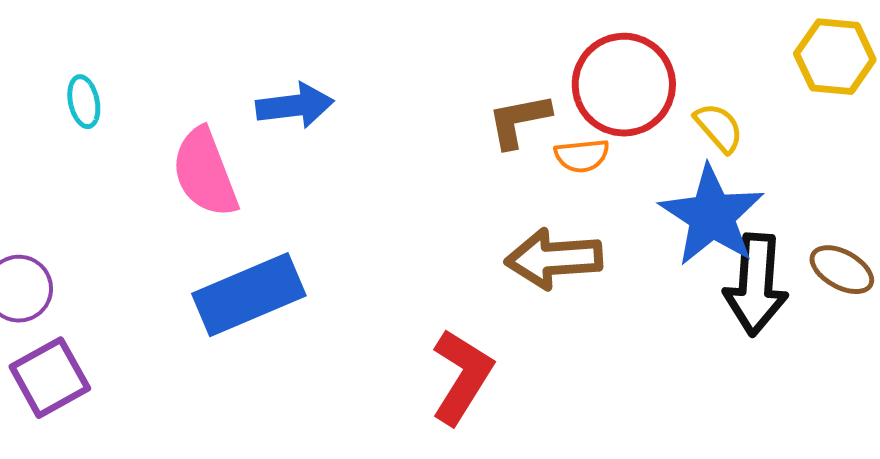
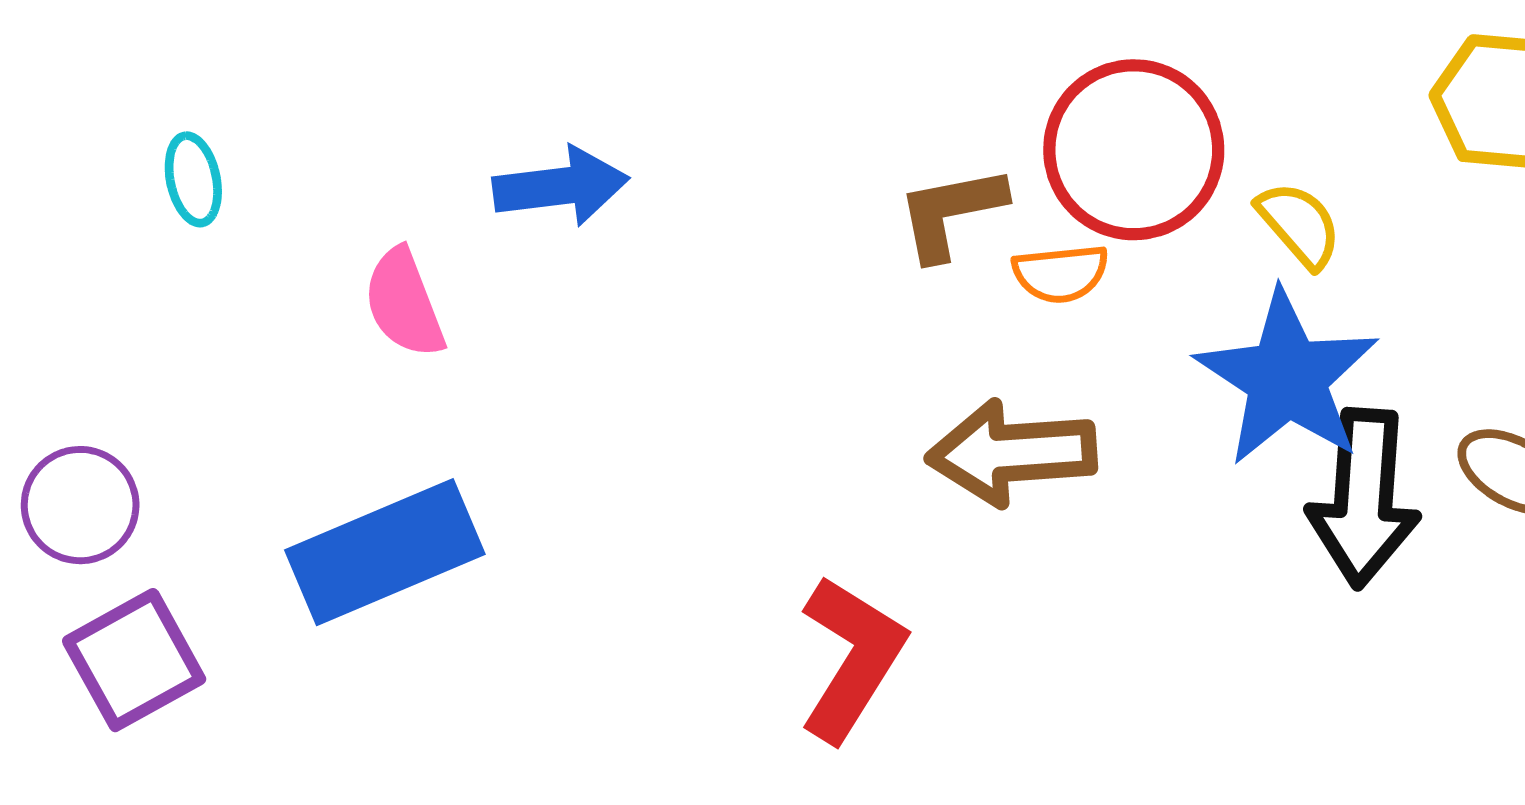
pink semicircle: (205, 173) -> (404, 303), size x0.7
blue rectangle: (249, 295) -> (385, 552), moved

